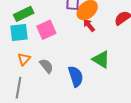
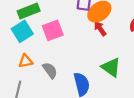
cyan square: (19, 33) -> (22, 31), turned -30
orange triangle: (24, 59) -> (26, 61), turned 32

